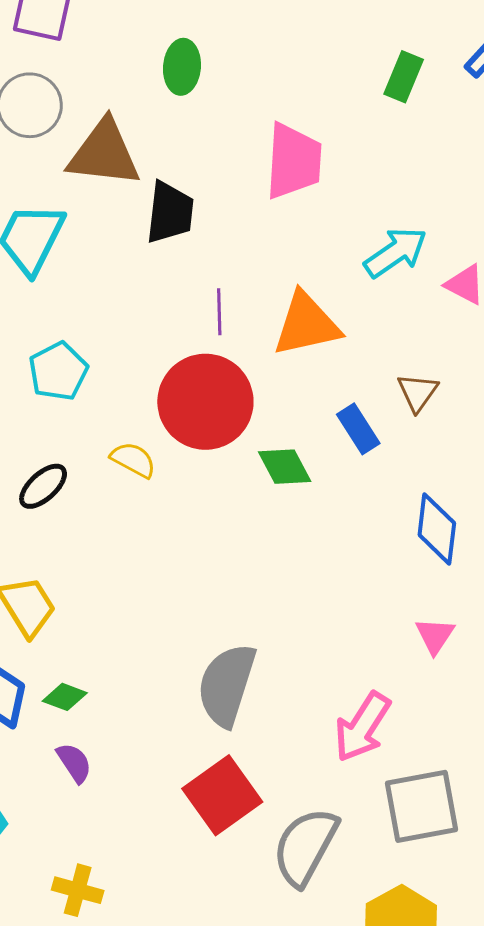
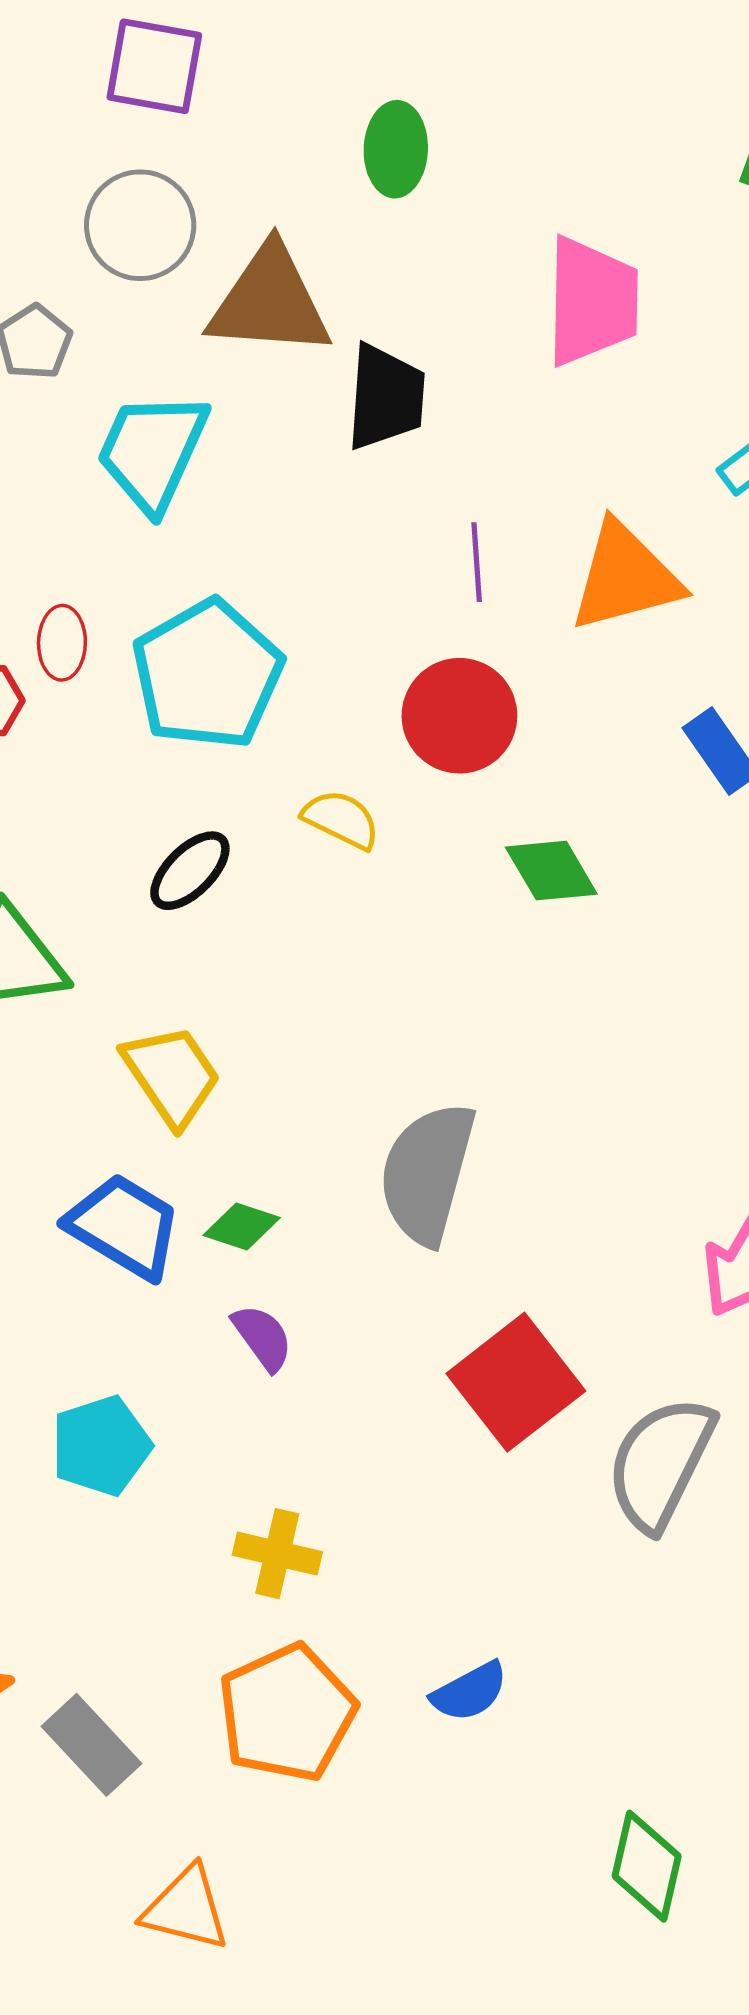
cyan pentagon: (58, 371) -> (207, 674), size x1.5
red circle: (205, 402) -> (459, 716), size x0.7
green diamond: (285, 467) -> (551, 871), moved
gray semicircle: (227, 685) -> (427, 1173), moved

